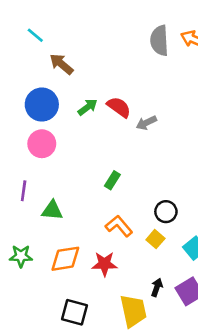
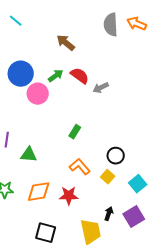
brown arrow: (61, 64) -> (66, 43), moved
pink circle: (42, 144) -> (38, 94), moved

